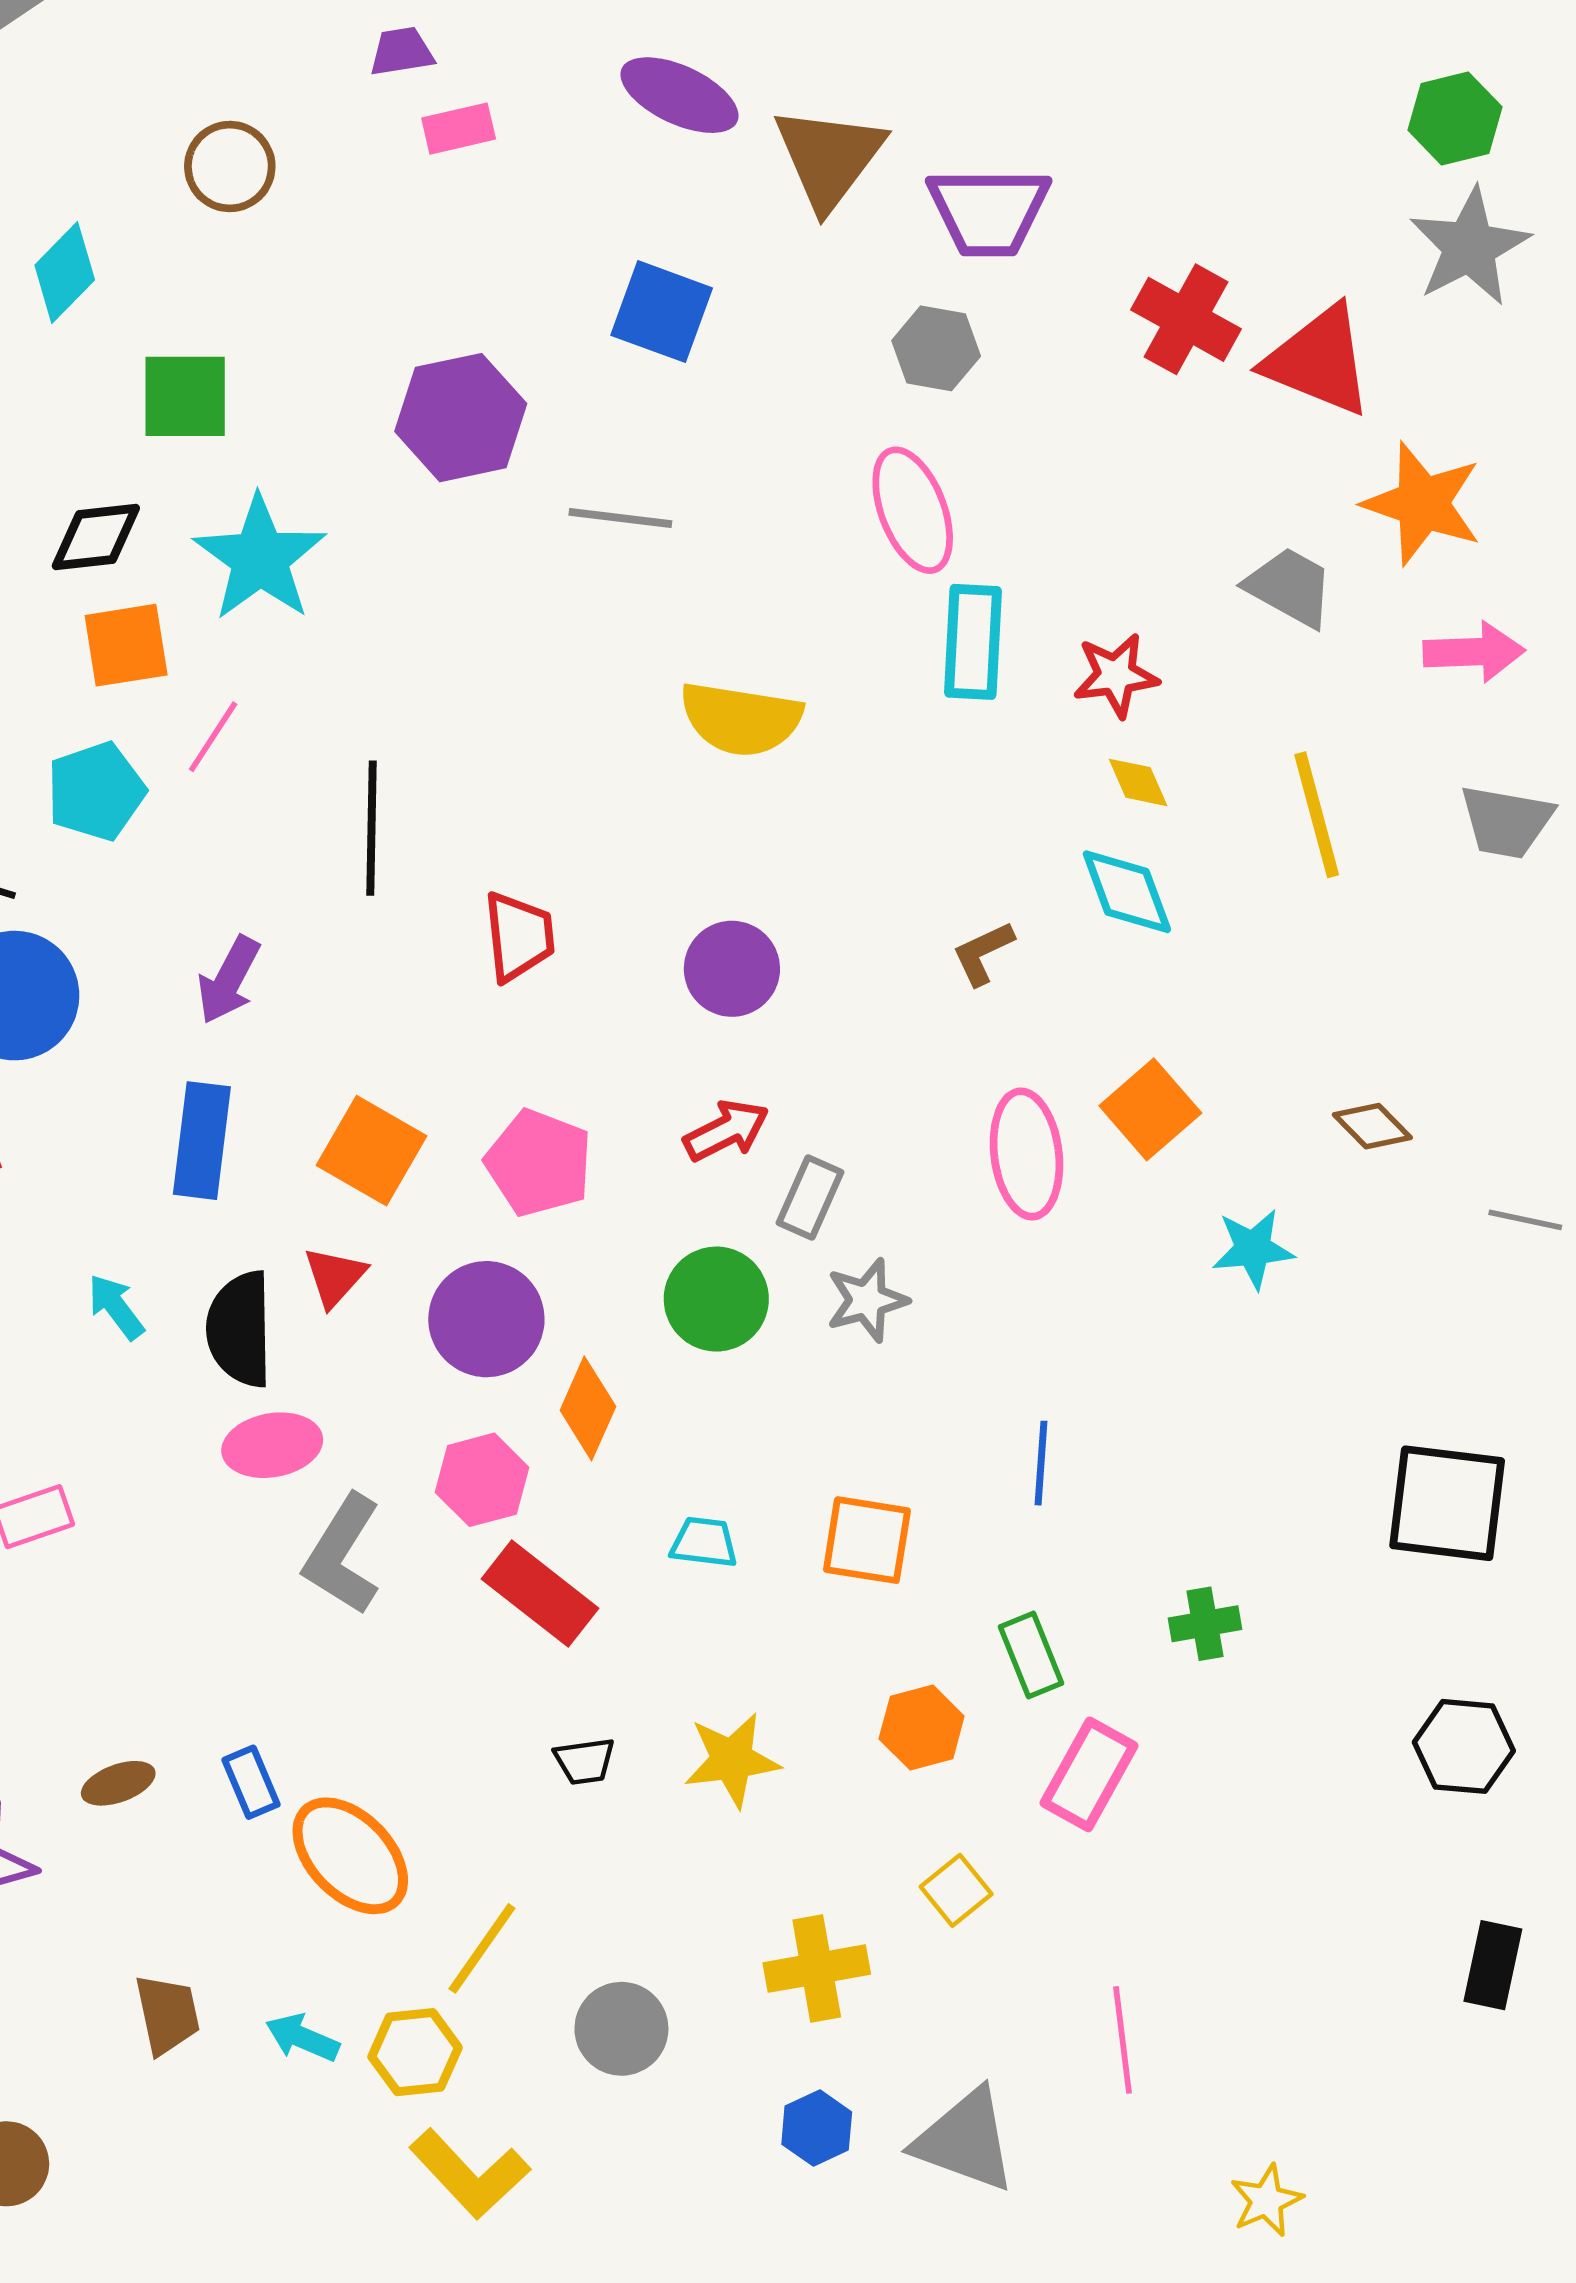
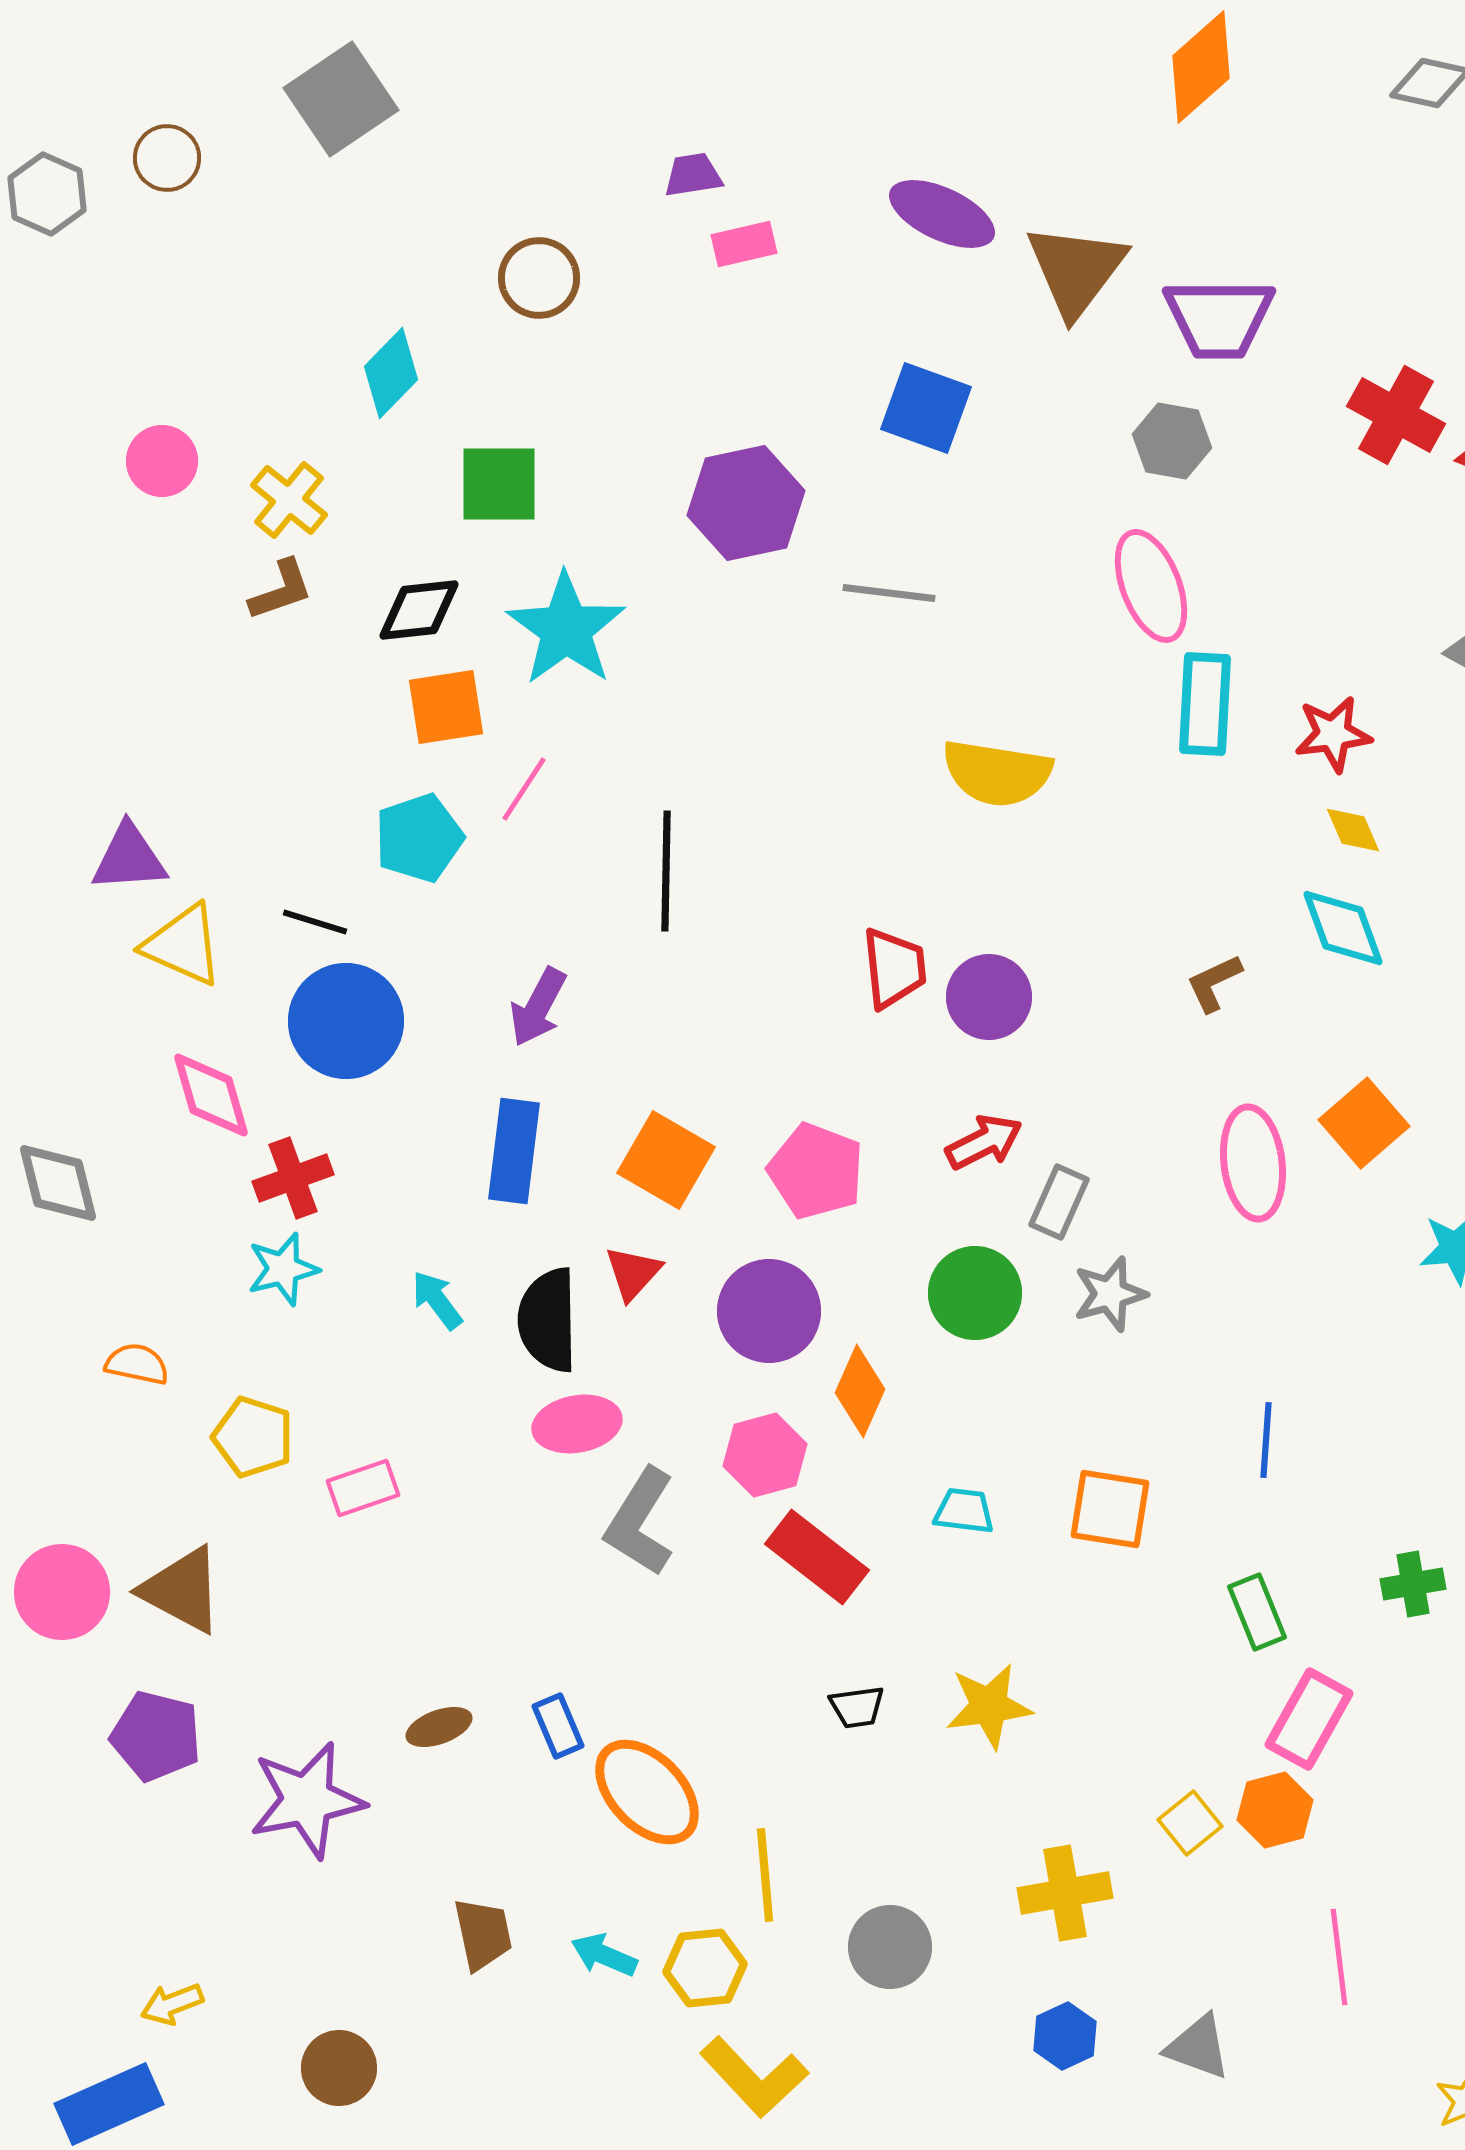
red trapezoid: (519, 936) -> (894, 968), moved
orange hexagon: (922, 1728) -> (1275, 1810), moved
yellow line: (482, 1948) -> (765, 1875), turned -40
gray triangle: (965, 2140) -> (1198, 2047), size x0.7

